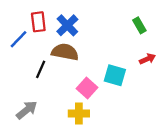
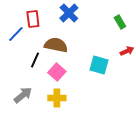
blue cross: (67, 25) -> (69, 13), moved
pink square: (87, 88) -> (57, 72), moved
yellow cross: (79, 114) -> (57, 98), moved

